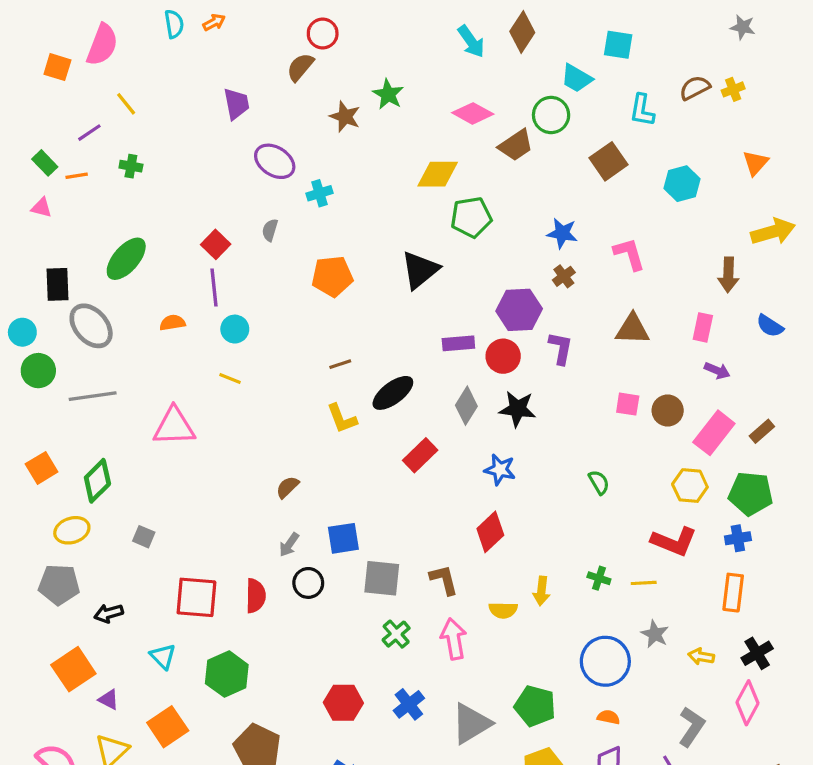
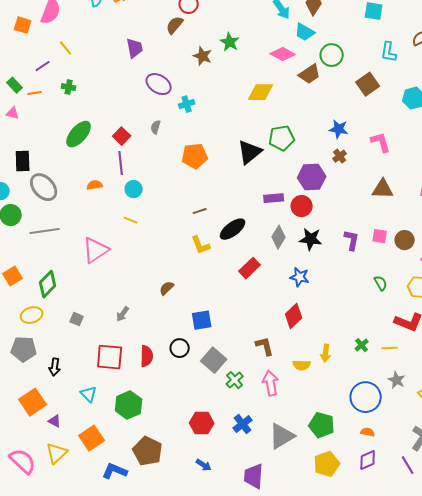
cyan trapezoid: (577, 78) -> (305, 32), moved
green pentagon: (471, 217) -> (282, 138), moved
green ellipse: (126, 259) -> (79, 134), moved
purple L-shape: (561, 348) -> (352, 240), moved
pink triangle: (174, 426) -> (96, 250), turned -32
green semicircle: (599, 482) -> (381, 283), moved
gray arrow: (289, 545) -> (123, 314), moved
gray square: (382, 578) -> (214, 360), moved, turned 35
green cross: (599, 578) -> (362, 345), turned 32
black arrow: (109, 613) -> (55, 367), turned -66

